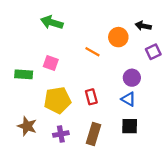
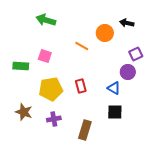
purple square: (153, 52) -> (136, 54), moved
purple circle: (132, 78) -> (128, 72), moved
brown rectangle: (94, 134) -> (85, 130), moved

